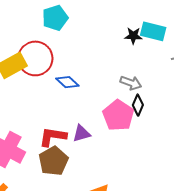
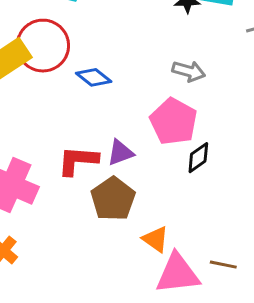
black diamond: (138, 105) -> (198, 158), moved, turned 35
brown pentagon: (53, 161) -> (113, 199), moved

